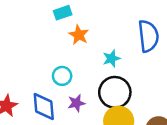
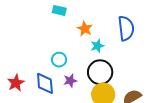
cyan rectangle: (63, 13) -> (59, 10), turned 32
orange star: (79, 35) -> (85, 29), moved

